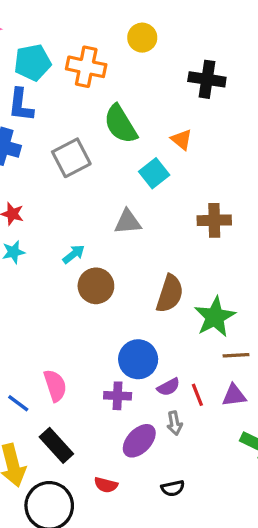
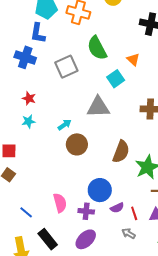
gray triangle: (128, 222) -> (98, 107), size x1.4
pink semicircle: (55, 385) -> (60, 203), moved
gray arrow: (175, 423) -> (129, 233), moved, turned 128
purple ellipse: (139, 441) -> (86, 239), moved

